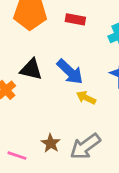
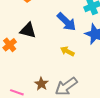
blue arrow: (70, 72) -> (67, 22), moved

